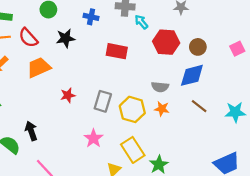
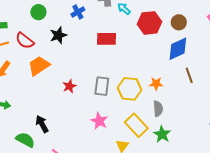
blue cross: (91, 17) -> (78, 12), turned -32
gray semicircle: (160, 87) -> (158, 109), moved, turned -91
brown line: (199, 106) -> (189, 75), turned 42

